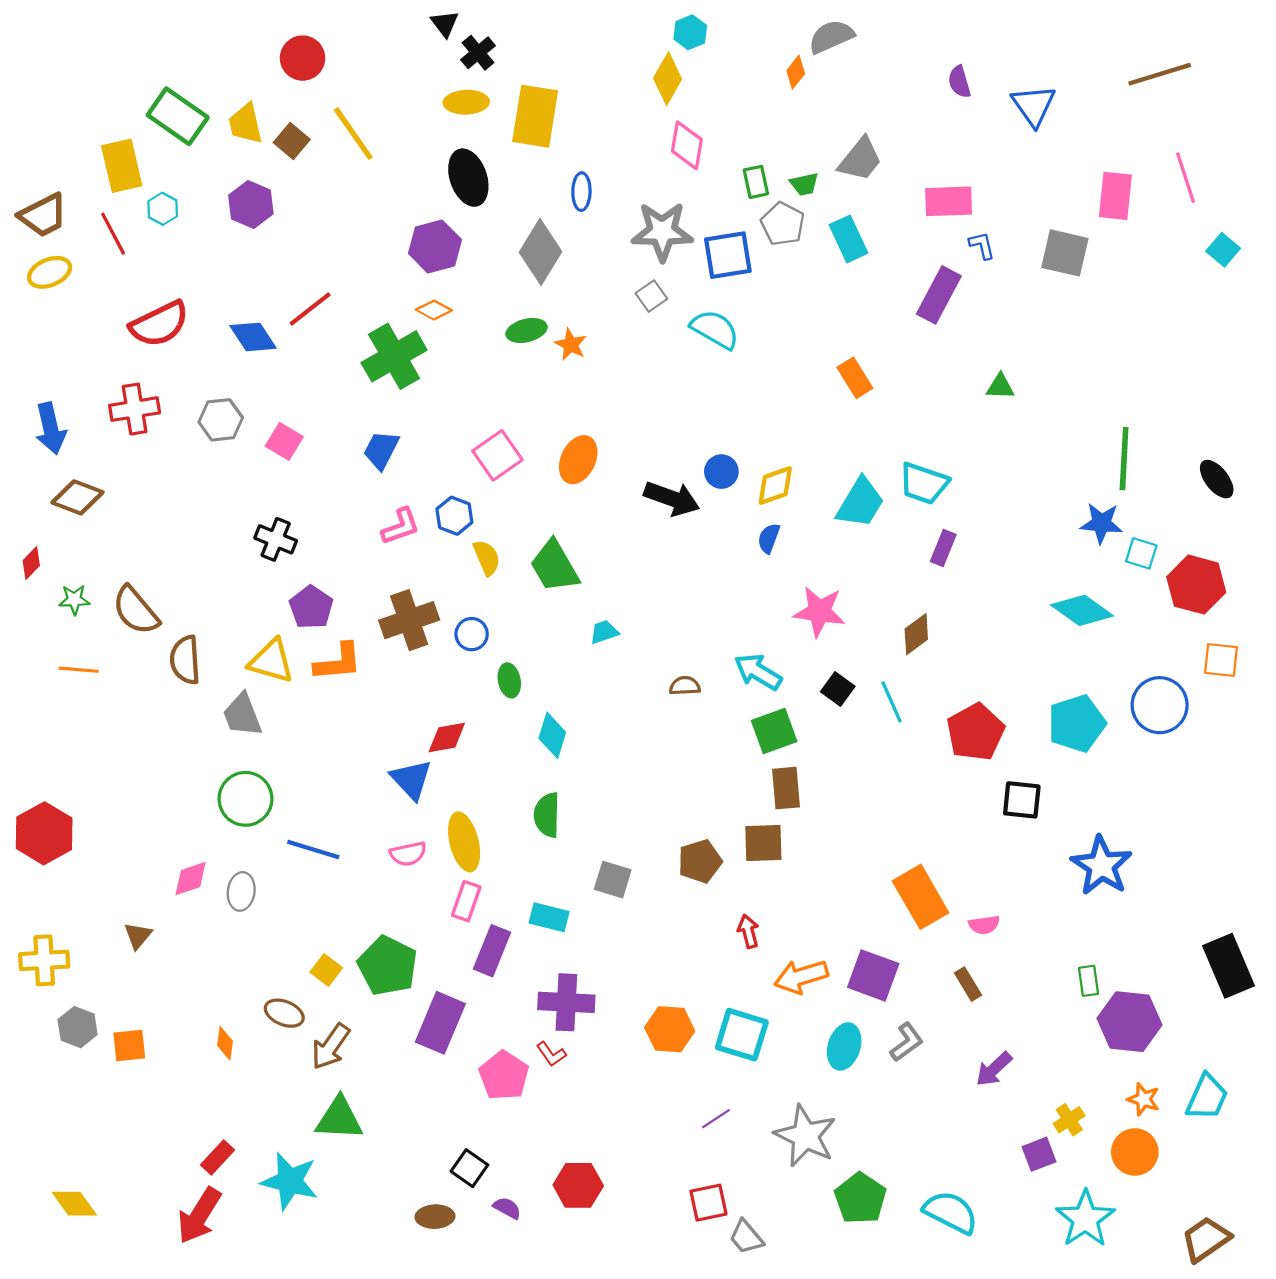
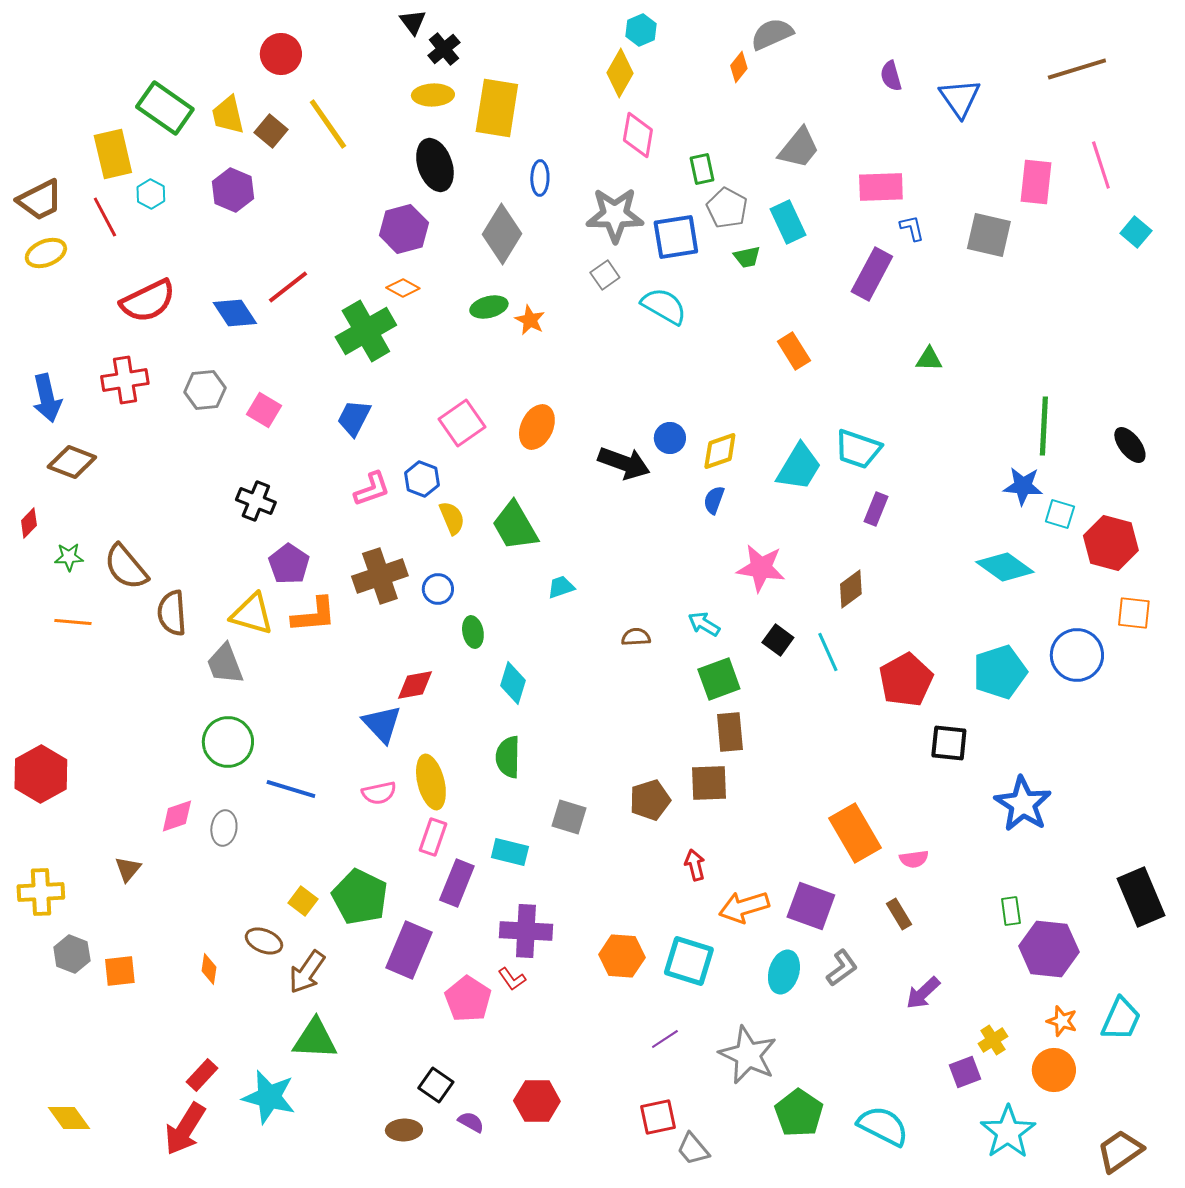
green trapezoid: (804, 184) -> (747, 257), moved
cyan arrow: (758, 672) -> (704, 624), size x0.7

